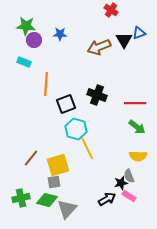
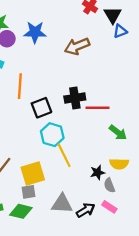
blue star: (60, 34) -> (35, 32), size x1.5
black triangle: (124, 40) -> (113, 15), moved
black cross: (97, 95) -> (75, 98), turned -30
red line: (135, 103) -> (98, 108), moved
black star: (121, 183) -> (98, 172), moved
gray triangle: (67, 209) -> (62, 204), moved, turned 50

